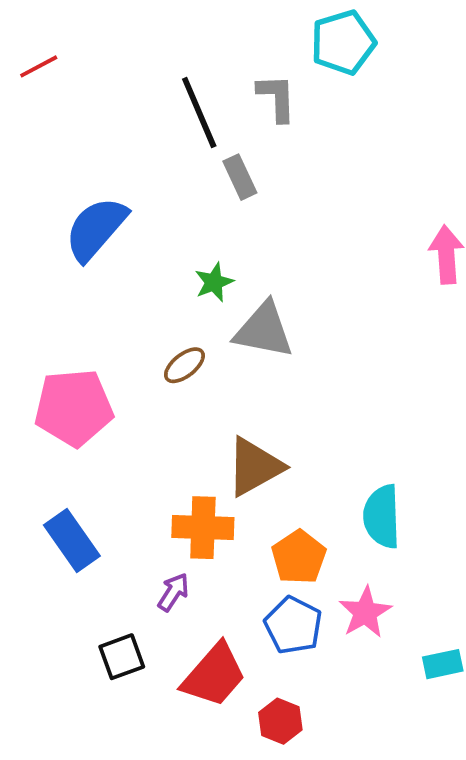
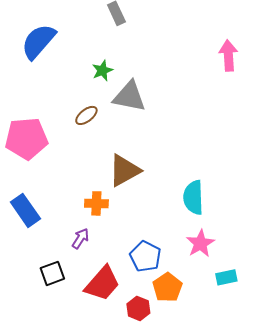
orange cross: (203, 528) -> (96, 203), size x0.7
orange pentagon: (299, 557) -> (167, 287), moved
pink star: (365, 612) -> (200, 243), moved

